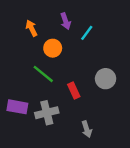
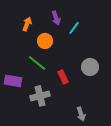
orange arrow: (32, 28) -> (27, 24), turned 48
purple rectangle: (17, 107) -> (13, 81), moved
gray arrow: (87, 129) -> (81, 114), moved

